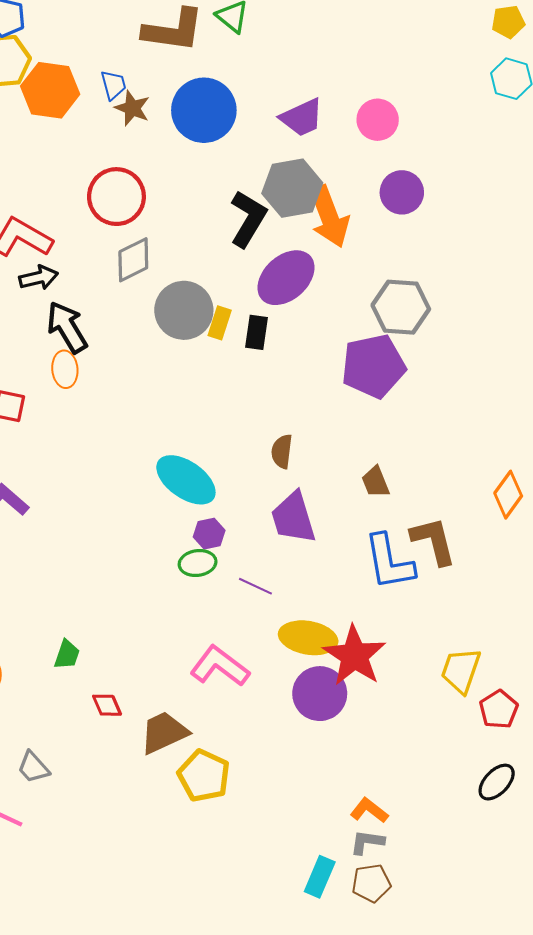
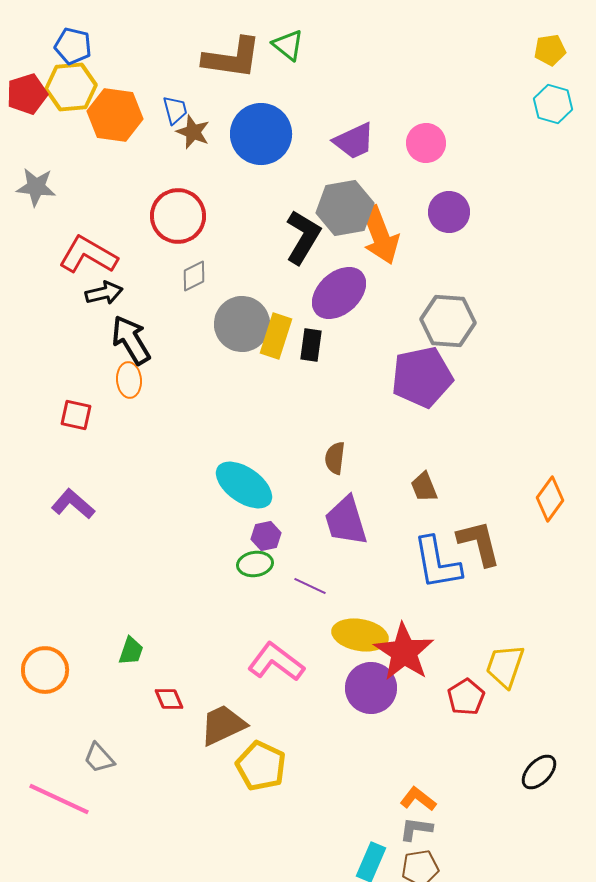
gray diamond: (133, 260) -> (194, 276), size x0.7
yellow rectangle: (220, 323) -> (276, 336), size x1.4
red pentagon: (499, 709) -> (466, 697), moved

